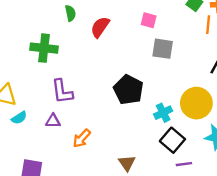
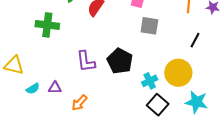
purple L-shape: (62, 91) -> (86, 61), moved
cyan semicircle: (19, 118) -> (33, 89), moved

